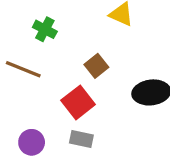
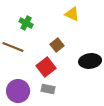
purple circle: (32, 142) -> (18, 91), size x1.5

